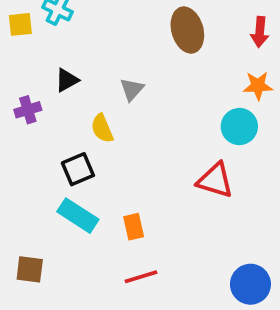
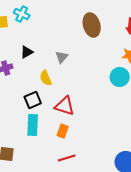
red triangle: (215, 180) -> (65, 106), moved
cyan rectangle: (78, 216) -> (33, 125), turned 60
orange rectangle: (134, 227) -> (63, 131), turned 32

